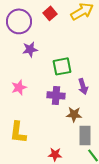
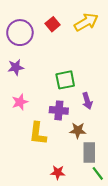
purple star: (30, 49) -> (16, 67), moved
yellow L-shape: (18, 132) -> (38, 134), moved

